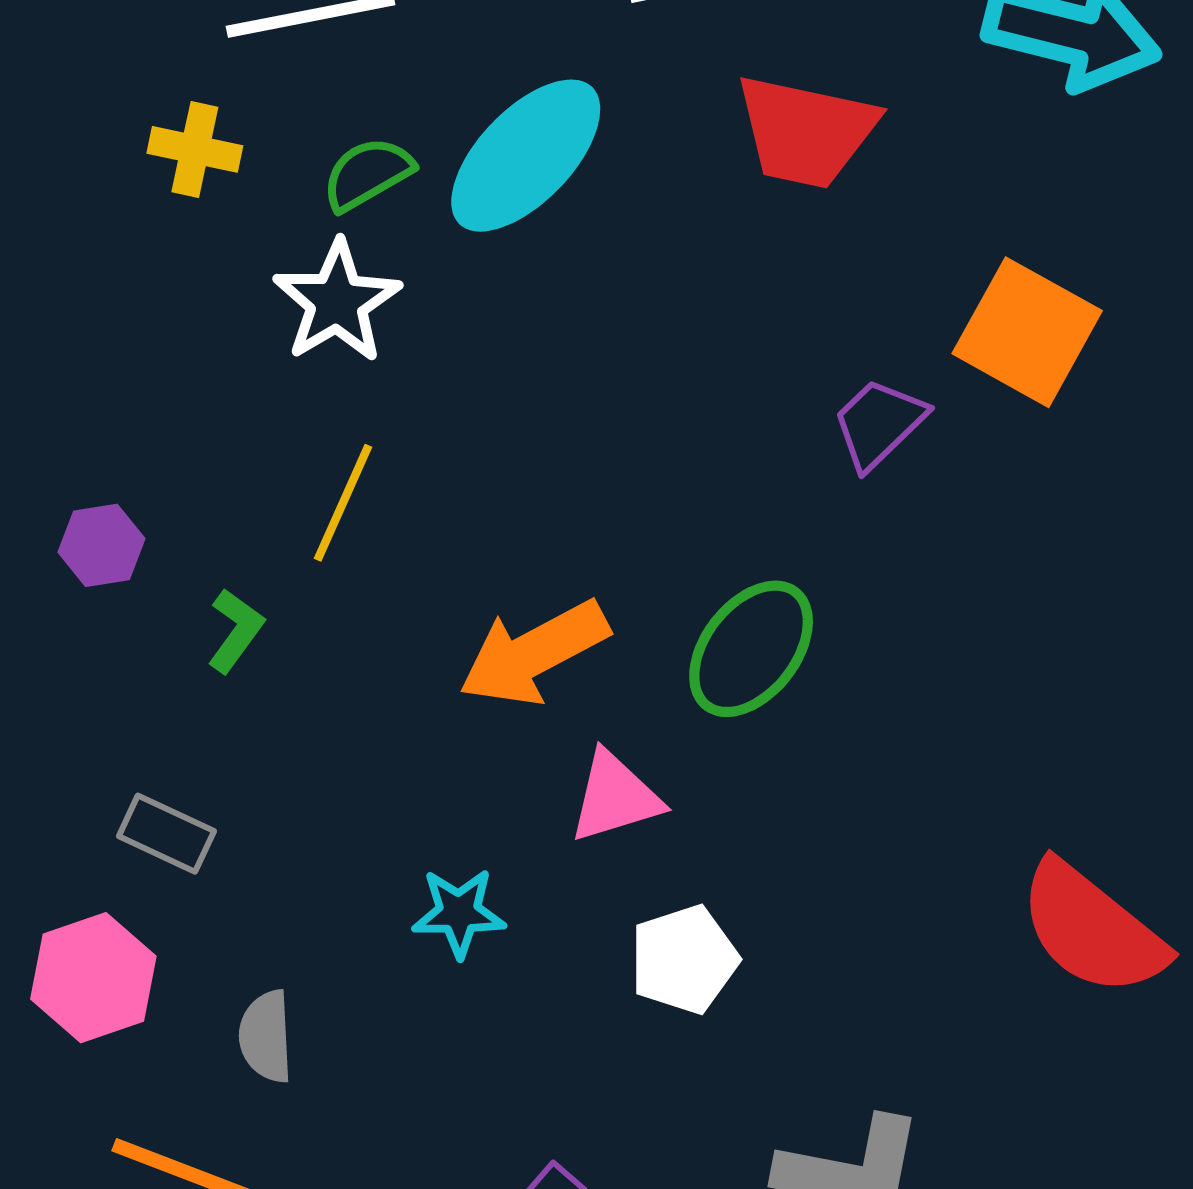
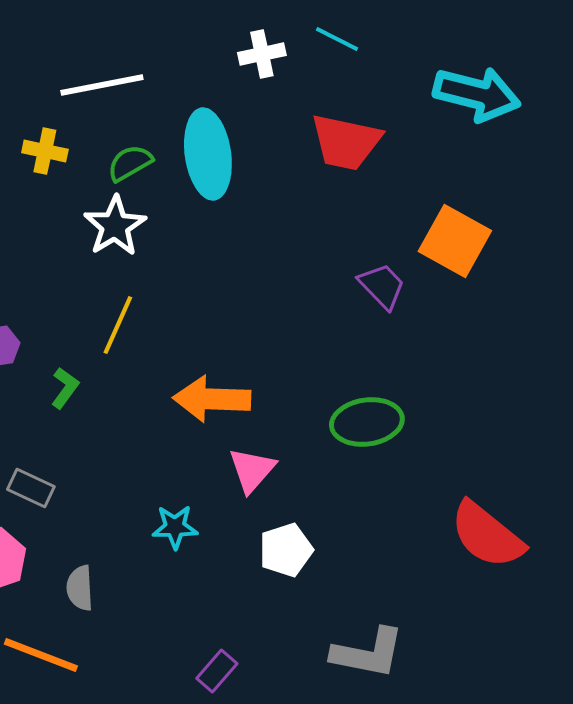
cyan ellipse: (526, 156) -> (208, 154), turned -52
purple trapezoid: (879, 424) -> (382, 286), turned 90
green ellipse: (751, 649) -> (367, 422), moved, turned 44
orange arrow: (534, 653) -> (212, 399), turned 30
pink triangle: (615, 797) -> (252, 470), turned -32

